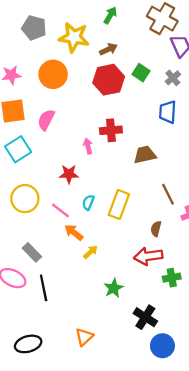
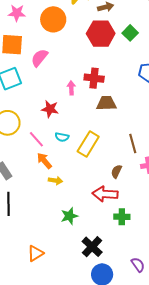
brown trapezoid: (145, 155) -> (106, 103), moved
cyan semicircle: (88, 202) -> (62, 137), turned -112
yellow arrow: (90, 252) -> (55, 181), turned 40

